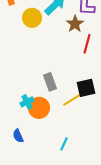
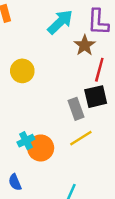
yellow circle: (32, 18) -> (22, 71), moved
gray rectangle: (50, 82) -> (76, 109), moved
black square: (86, 88) -> (96, 97), moved

